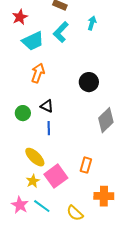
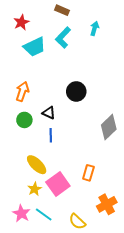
orange arrow: (38, 73) -> (22, 91), moved
black circle: (89, 82) -> (76, 91), moved
orange cross: (104, 196) -> (107, 204), turned -30

